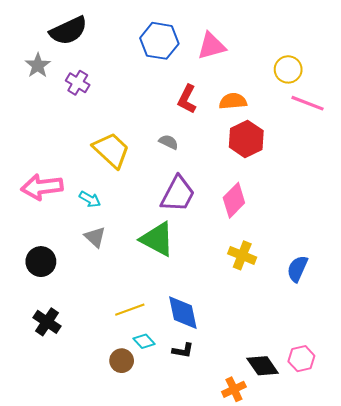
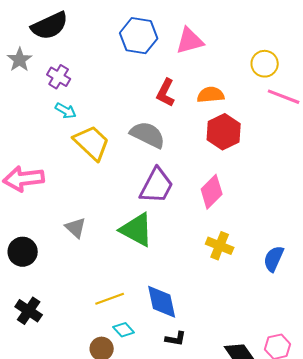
gray semicircle: (169, 142) -> (148, 135), size x1.8
cyan arrow: (90, 199) -> (66, 111), moved
black L-shape: (183, 350) -> (176, 339), moved

